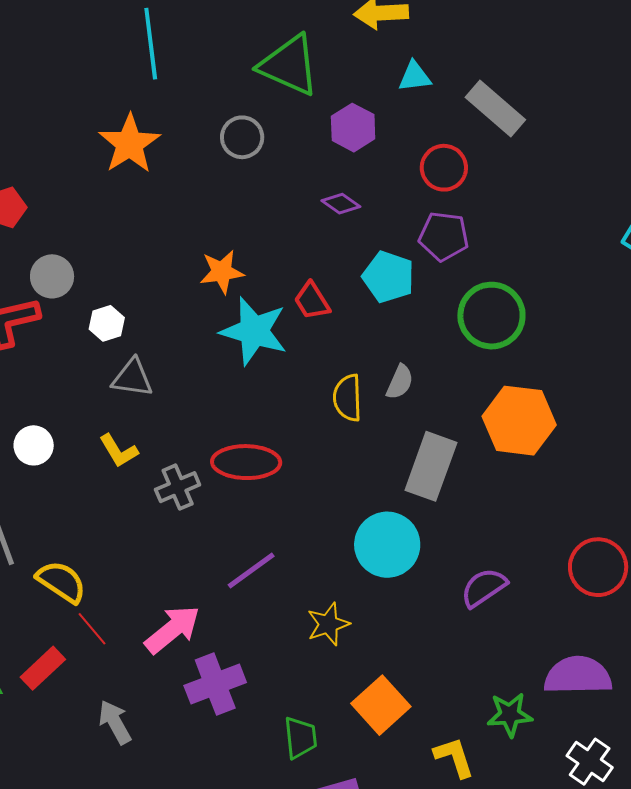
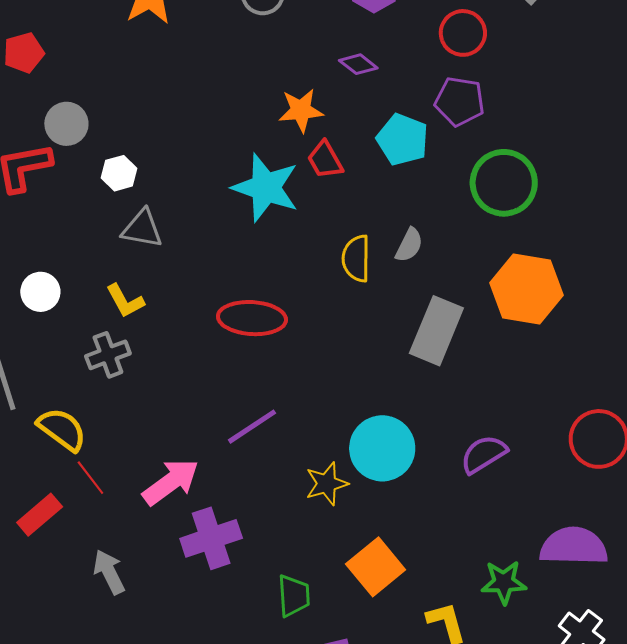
orange star: (222, 272) -> (301, 110), moved
gray cross: (178, 487) -> (108, 355), moved
cyan circle: (387, 545) -> (382, 448), moved

